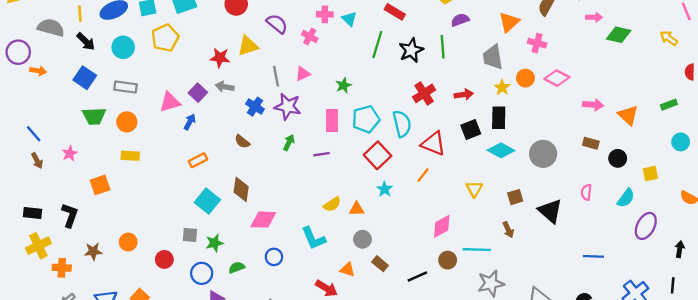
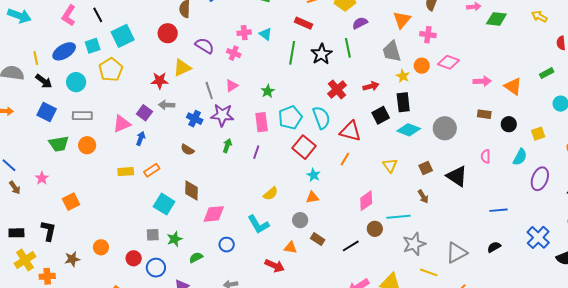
purple line: (322, 154) -> (256, 152), turned -56
yellow rectangle: (130, 156) -> (126, 172), moved
orange triangle: (357, 209) -> (312, 197), moved
blue circle: (202, 273) -> (156, 268), moved

